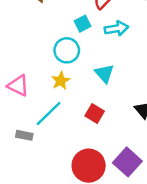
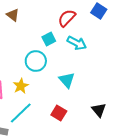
cyan arrow: (116, 29) -> (77, 43), turned 36
yellow star: (61, 81) -> (21, 86), moved

